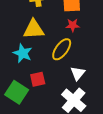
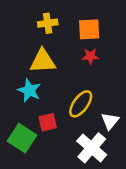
yellow ellipse: (62, 49) -> (81, 104), moved
white triangle: (78, 73) -> (110, 121), moved

